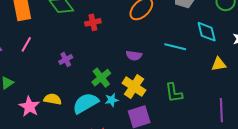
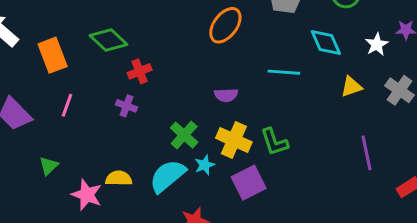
red cross: (93, 22) -> (140, 71), moved
purple cross: (66, 60) -> (127, 106), moved, turned -32
green L-shape: (174, 93) -> (274, 142), moved

